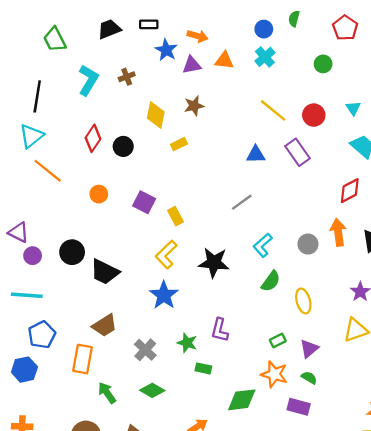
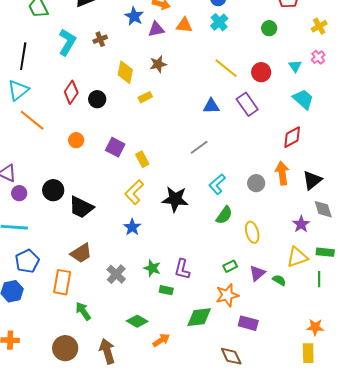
blue star: (164, 295) -> (132, 227), size x0.7
purple L-shape: (220, 330) -> (182, 269), moved
orange star: (274, 374) -> (227, 295), turned -30
green semicircle: (309, 378) -> (279, 280), moved
green diamond: (152, 390) -> (137, 321), moved

